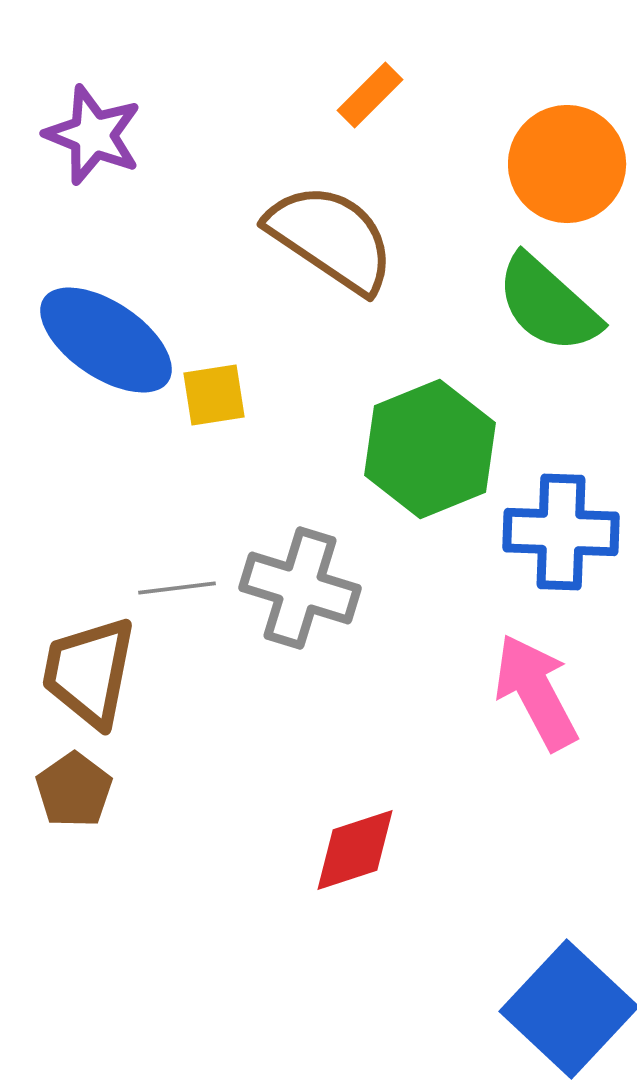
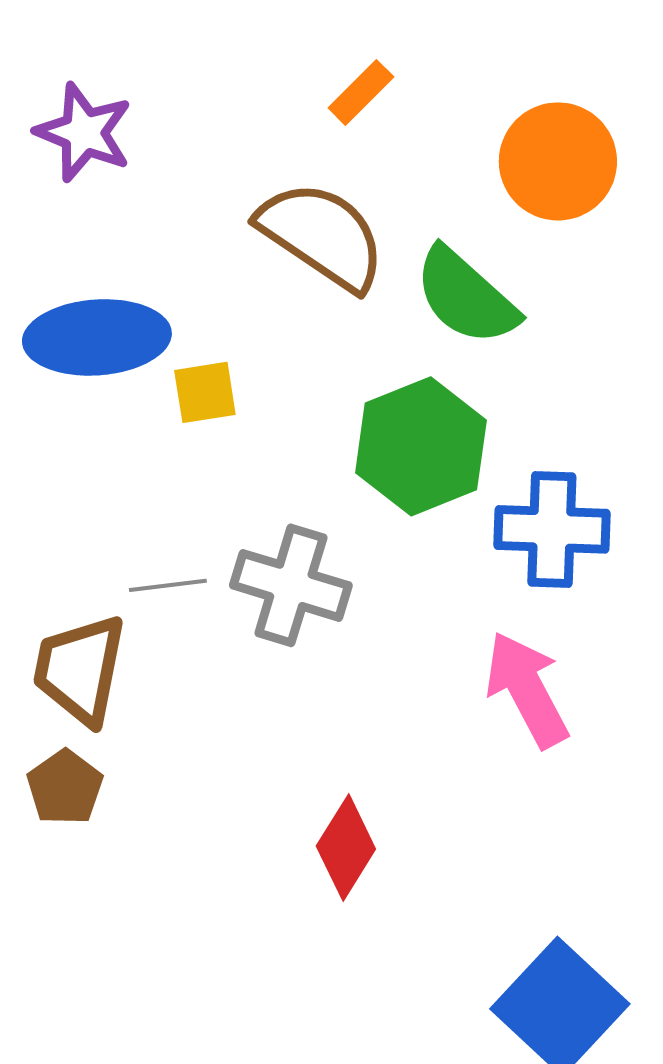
green semicircle: (548, 304) -> (466, 296), moved
blue ellipse: (106, 340) -> (97, 337), turned -38
red diamond: (355, 850) -> (346, 847), turned -40

